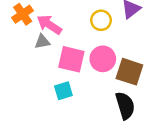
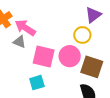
yellow circle: (101, 20) -> (82, 35), moved
gray triangle: (42, 42) -> (19, 42), turned 32

